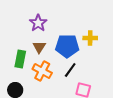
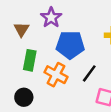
blue pentagon: (67, 46) -> (70, 45), moved
brown triangle: (39, 47) -> (21, 29), moved

